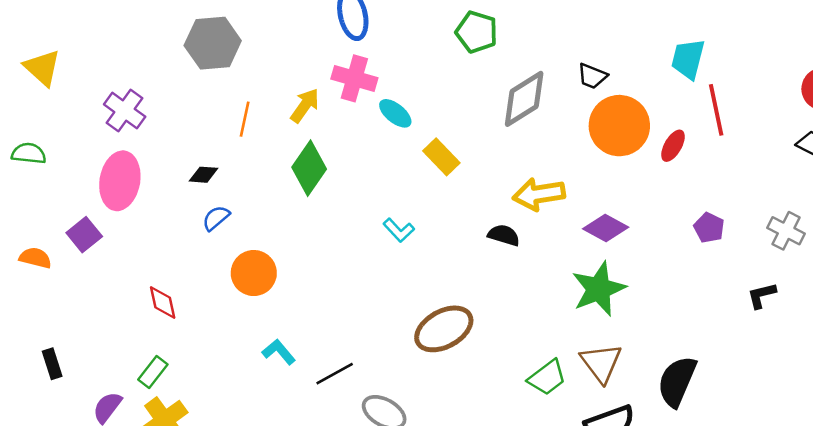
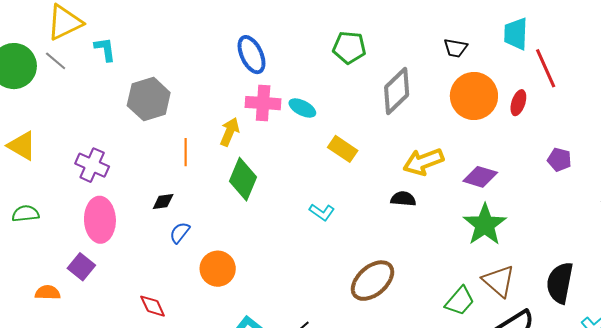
black trapezoid: (592, 76) -> (455, 48), moved
cyan ellipse: (395, 113) -> (302, 108), moved

